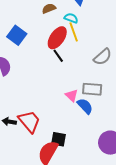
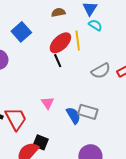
cyan semicircle: (71, 18) -> (95, 25), moved
gray rectangle: (92, 89) -> (88, 112), moved
pink triangle: (72, 96) -> (47, 103), moved

